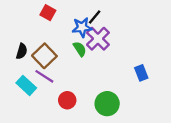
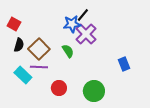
red square: (48, 13) -> (14, 24), moved
green semicircle: (80, 49) -> (68, 51), moved
purple line: (44, 76) -> (39, 67), turned -30

